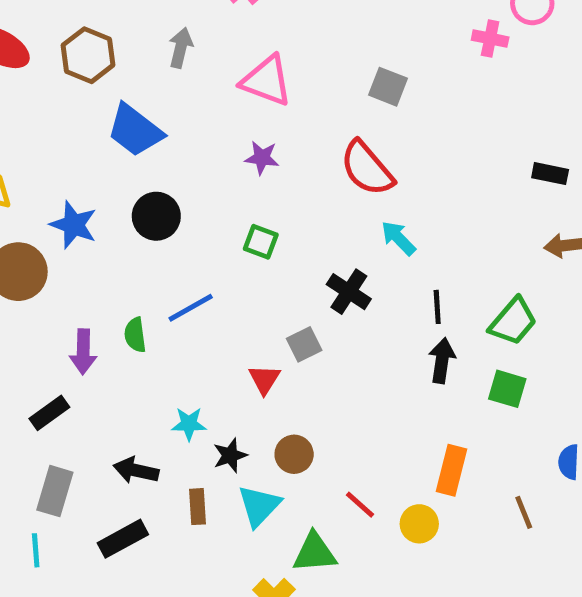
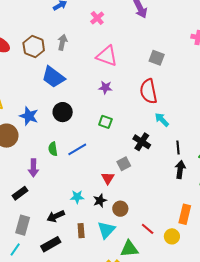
gray arrow: (181, 48) -> (62, 42), moved
red semicircle: (367, 168) -> (148, 91), turned 30
green semicircle: (135, 335) -> (53, 149), moved
black star: (230, 455) -> (100, 201), moved
black arrow: (136, 470) -> (56, 216), turned -36
cyan line: (36, 550) -> (15, 249), turned 40

